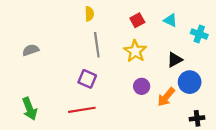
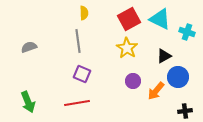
red square: (137, 20) -> (129, 19), size x1.6
cyan triangle: (170, 20) -> (160, 19), size x1.6
gray line: (97, 45) -> (78, 41), moved

